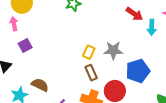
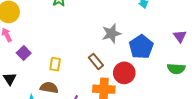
yellow rectangle: (89, 52) -> (55, 64), moved

